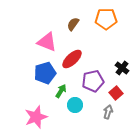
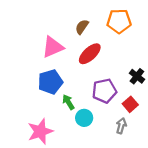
pink triangle: (47, 42) -> (53, 47), turned -45
red ellipse: (72, 59) -> (90, 54), moved
green arrow: (61, 91) -> (68, 102), turned -64

